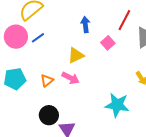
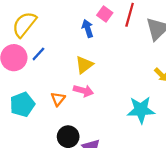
pink square: (108, 43) -> (105, 14), moved

